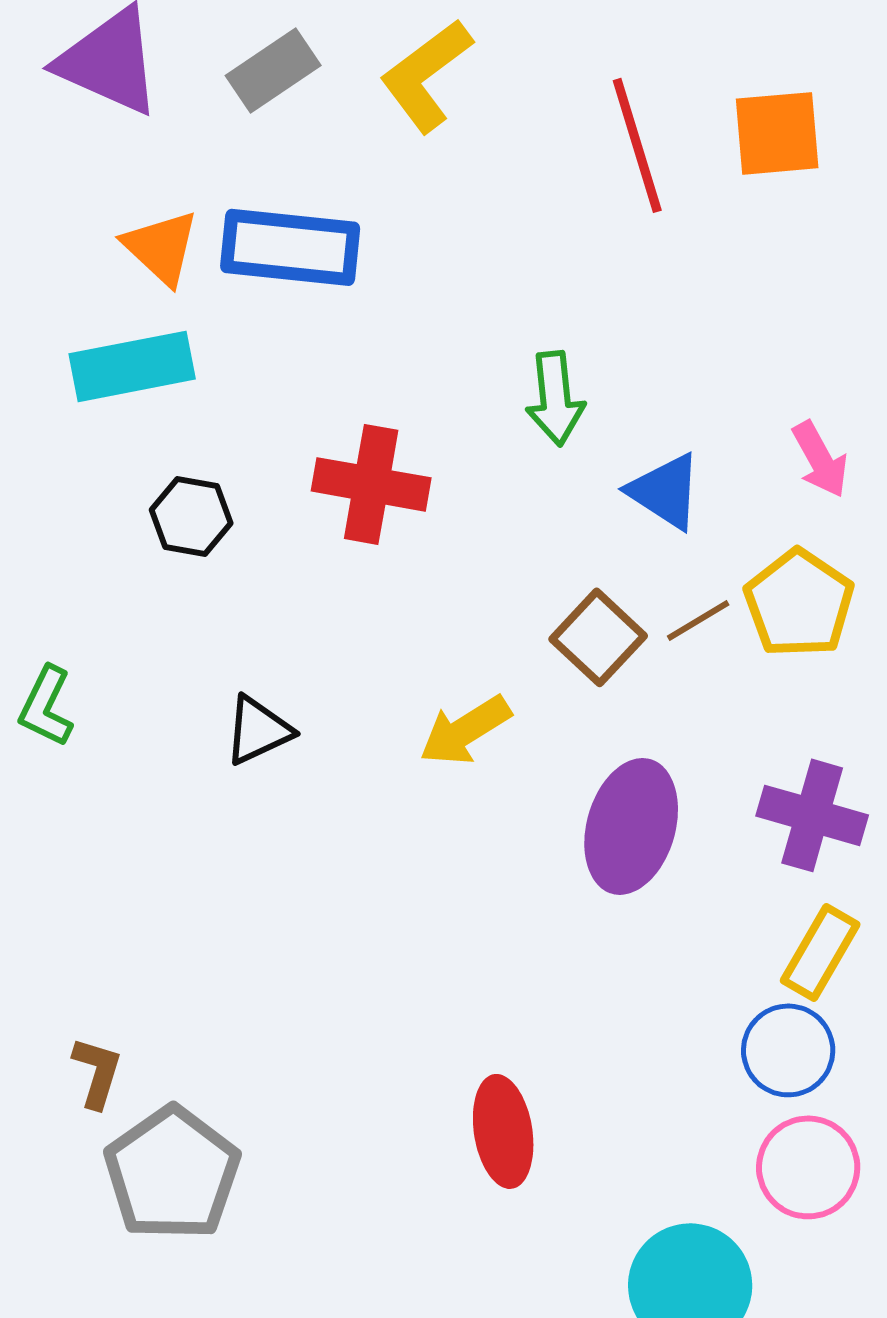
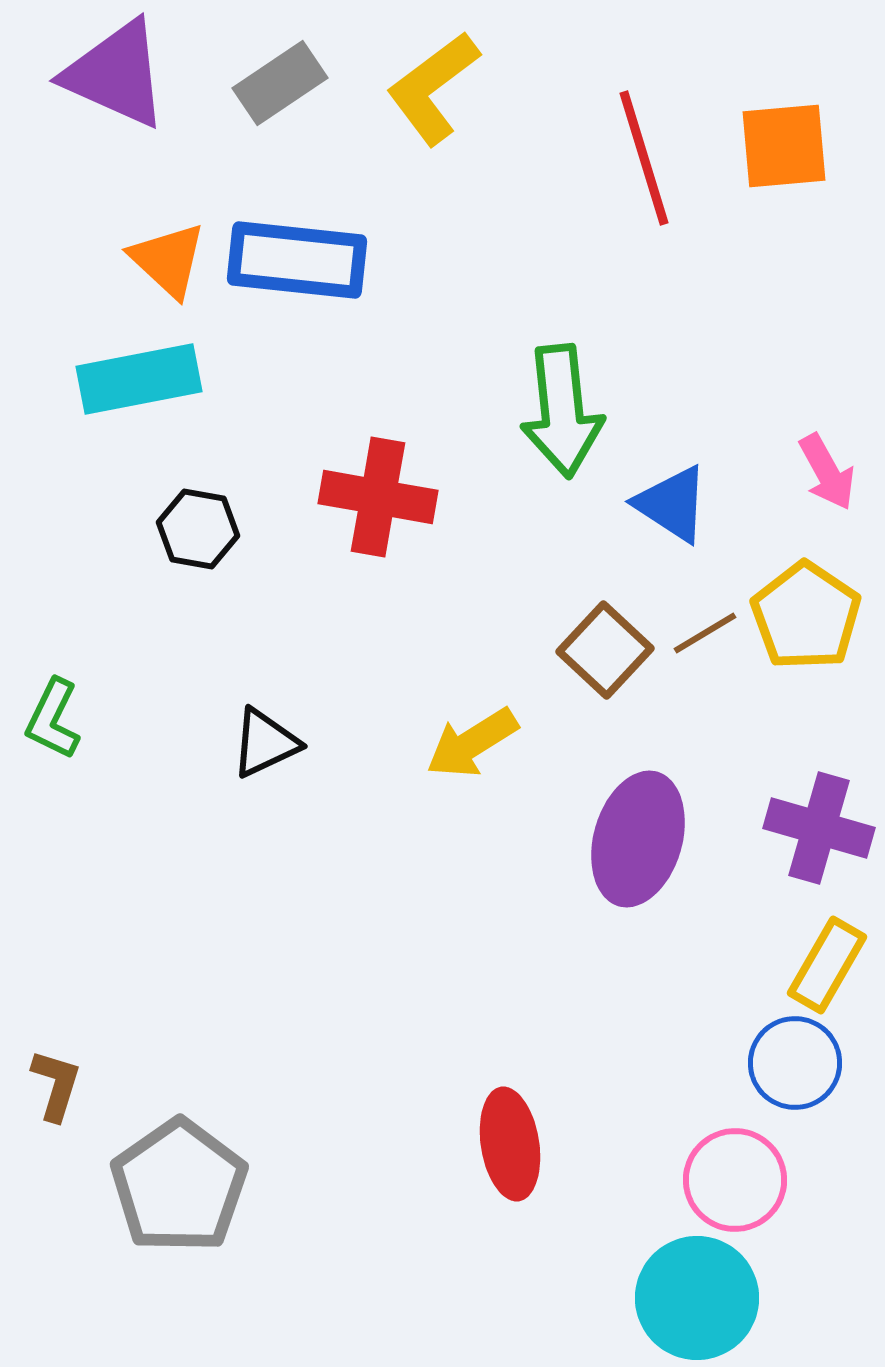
green arrow: (555, 398) -> (562, 411), size x1.4
brown L-shape: (97, 1072) -> (56, 1085), moved
pink circle: (808, 1167) -> (735, 1180), moved

